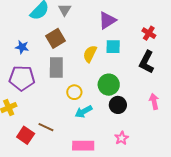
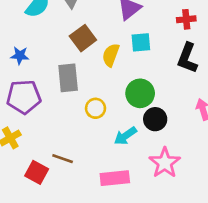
red cross: (149, 33) -> (186, 19), turned -32
brown square: (56, 38) -> (83, 38), moved
cyan arrow: (84, 112) -> (125, 136), moved
pink star: (122, 138) -> (165, 163), size x1.6

